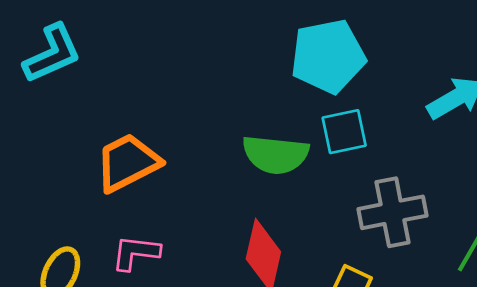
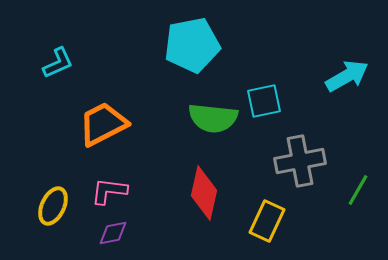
cyan L-shape: (52, 54) -> (58, 63), moved, size x0.7
cyan pentagon: (328, 56) -> (192, 45), moved

